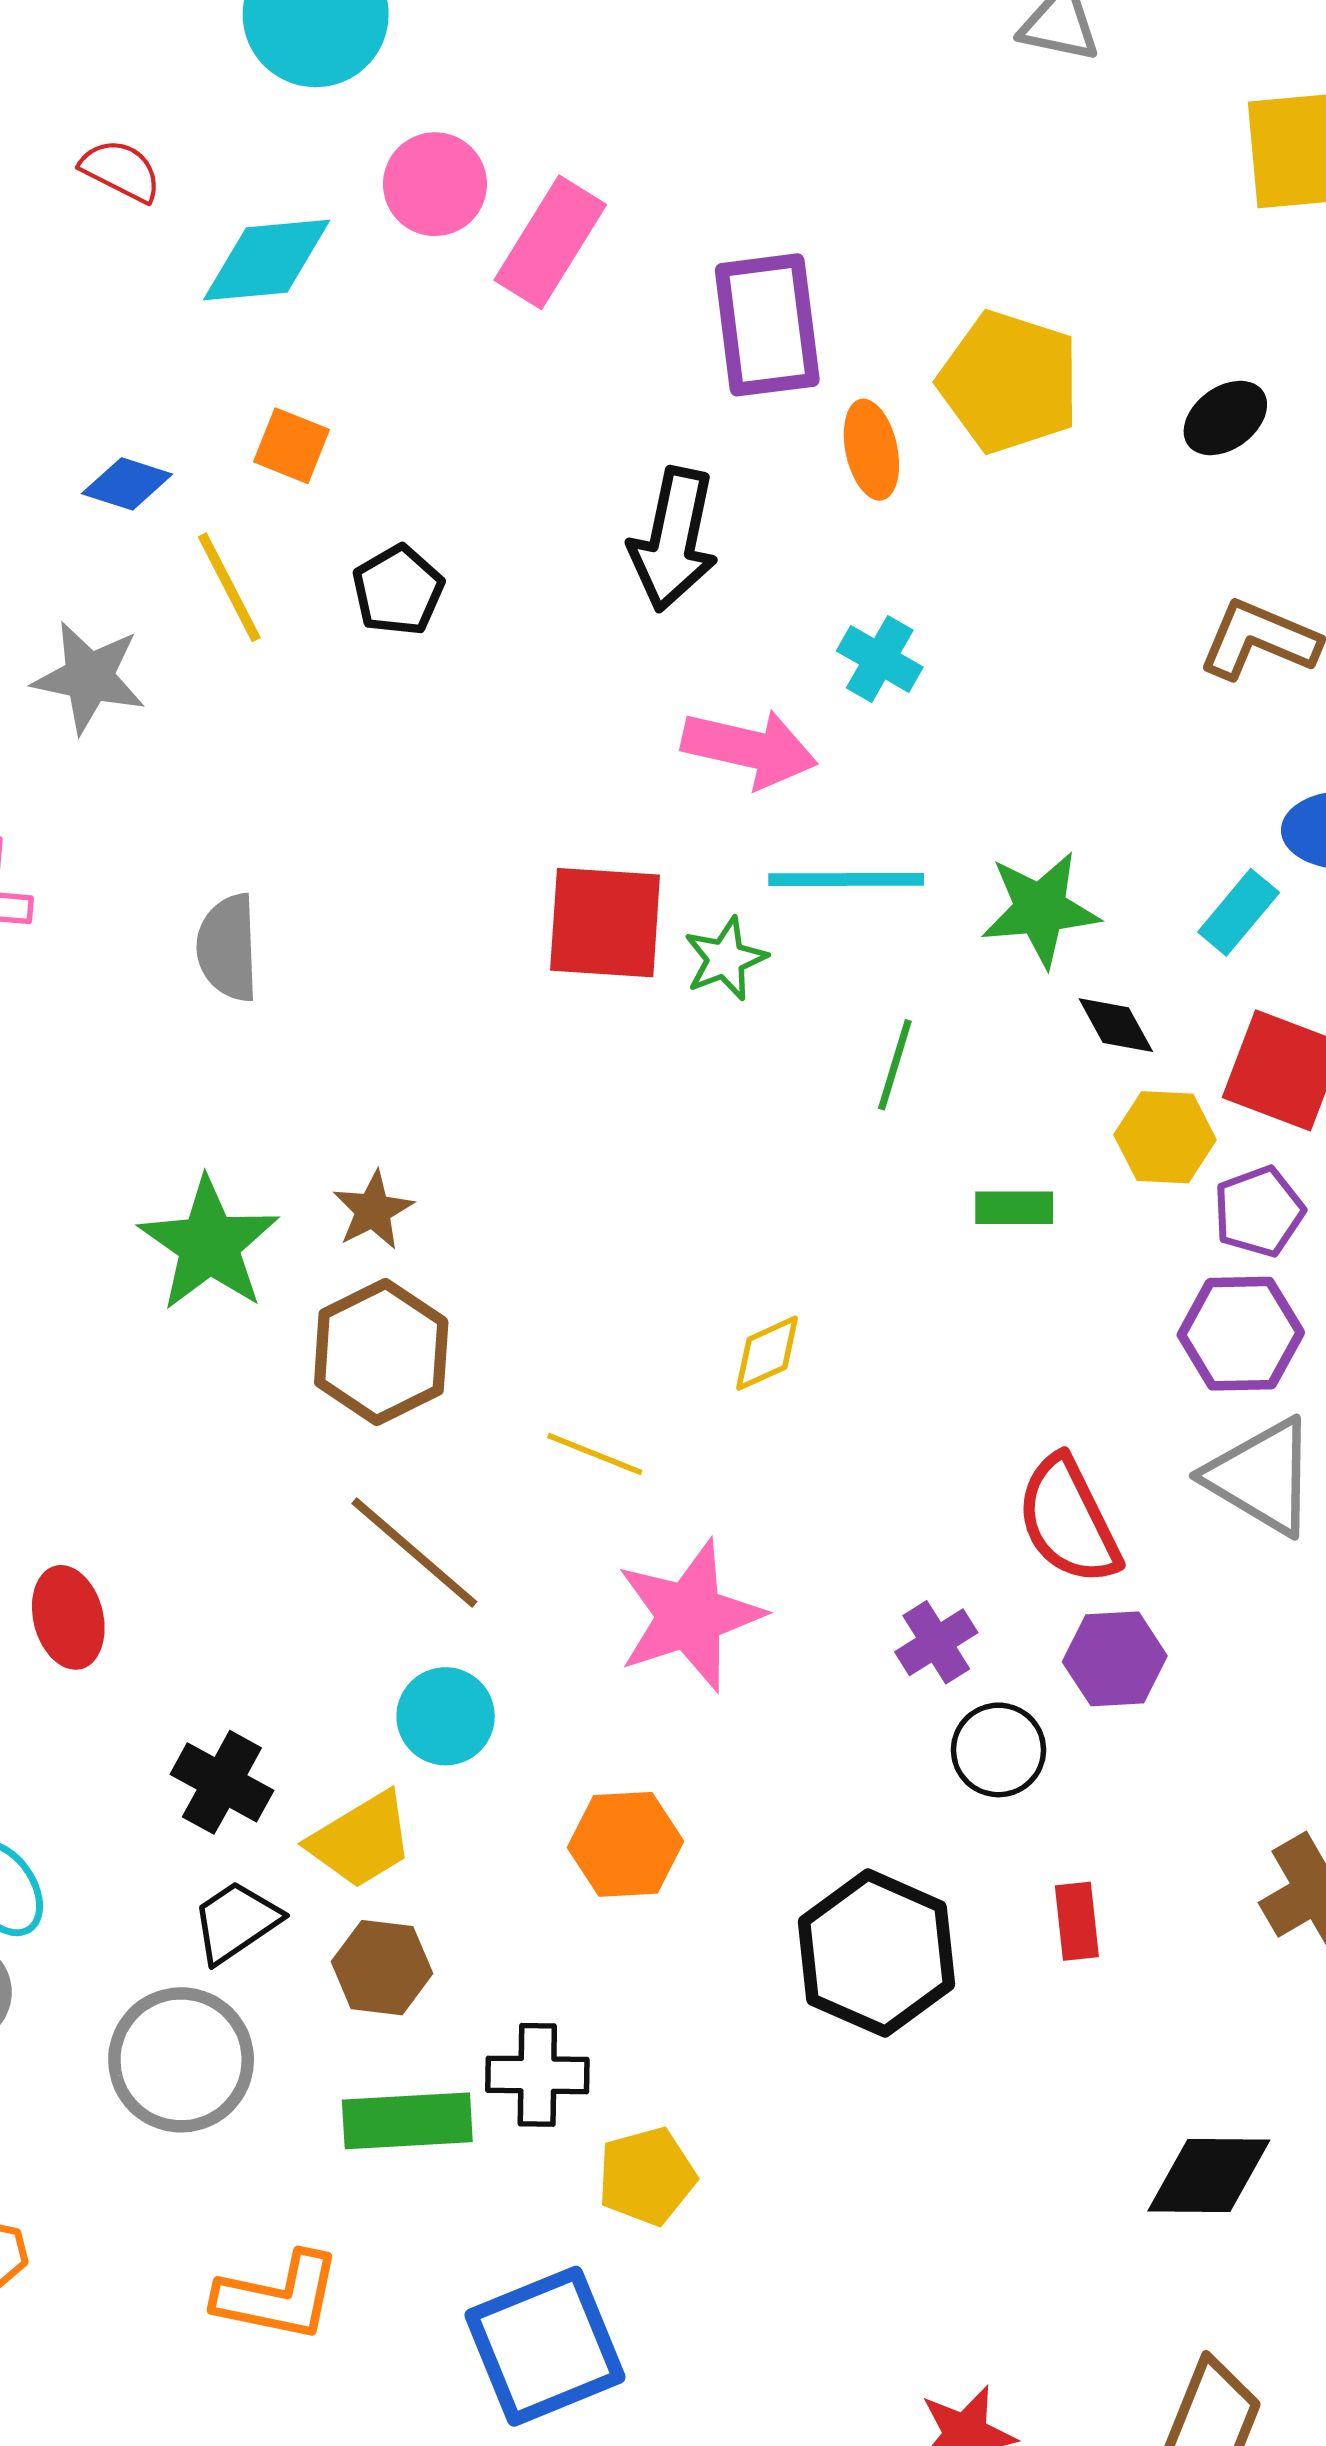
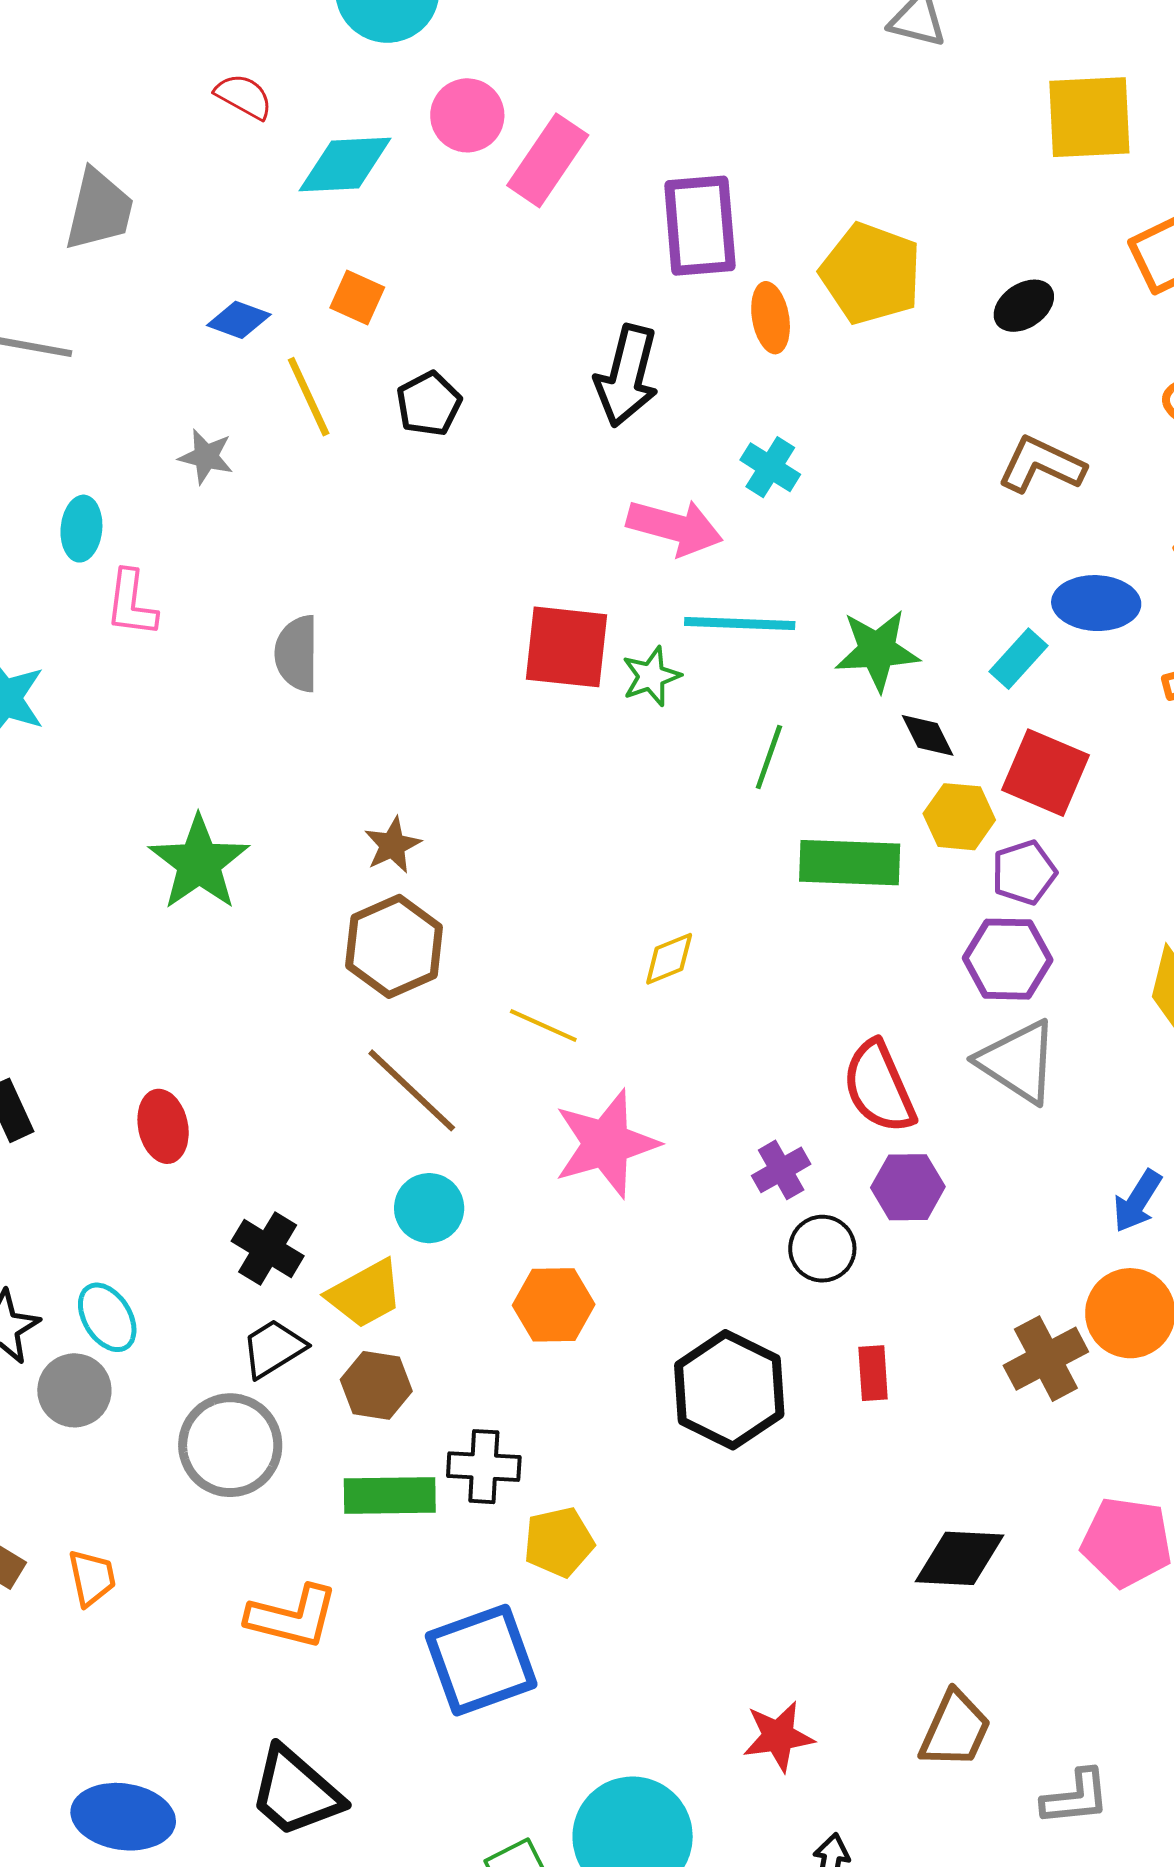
gray star: (89, 677) -> (206, 457), size x0.7
green rectangle: (1014, 1208) -> (850, 863), size x1.8
green star: (209, 1244) -> (199, 863), moved

